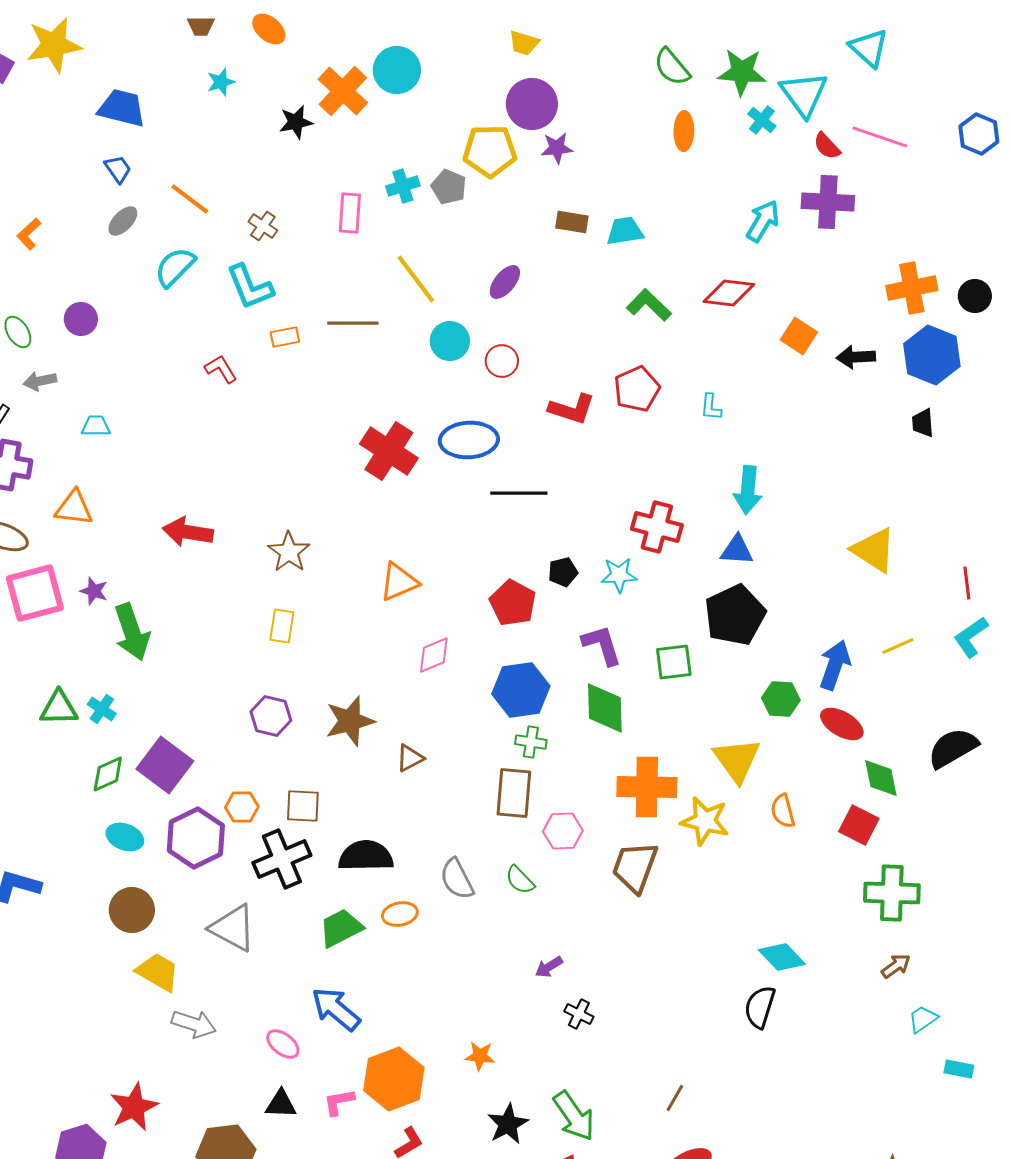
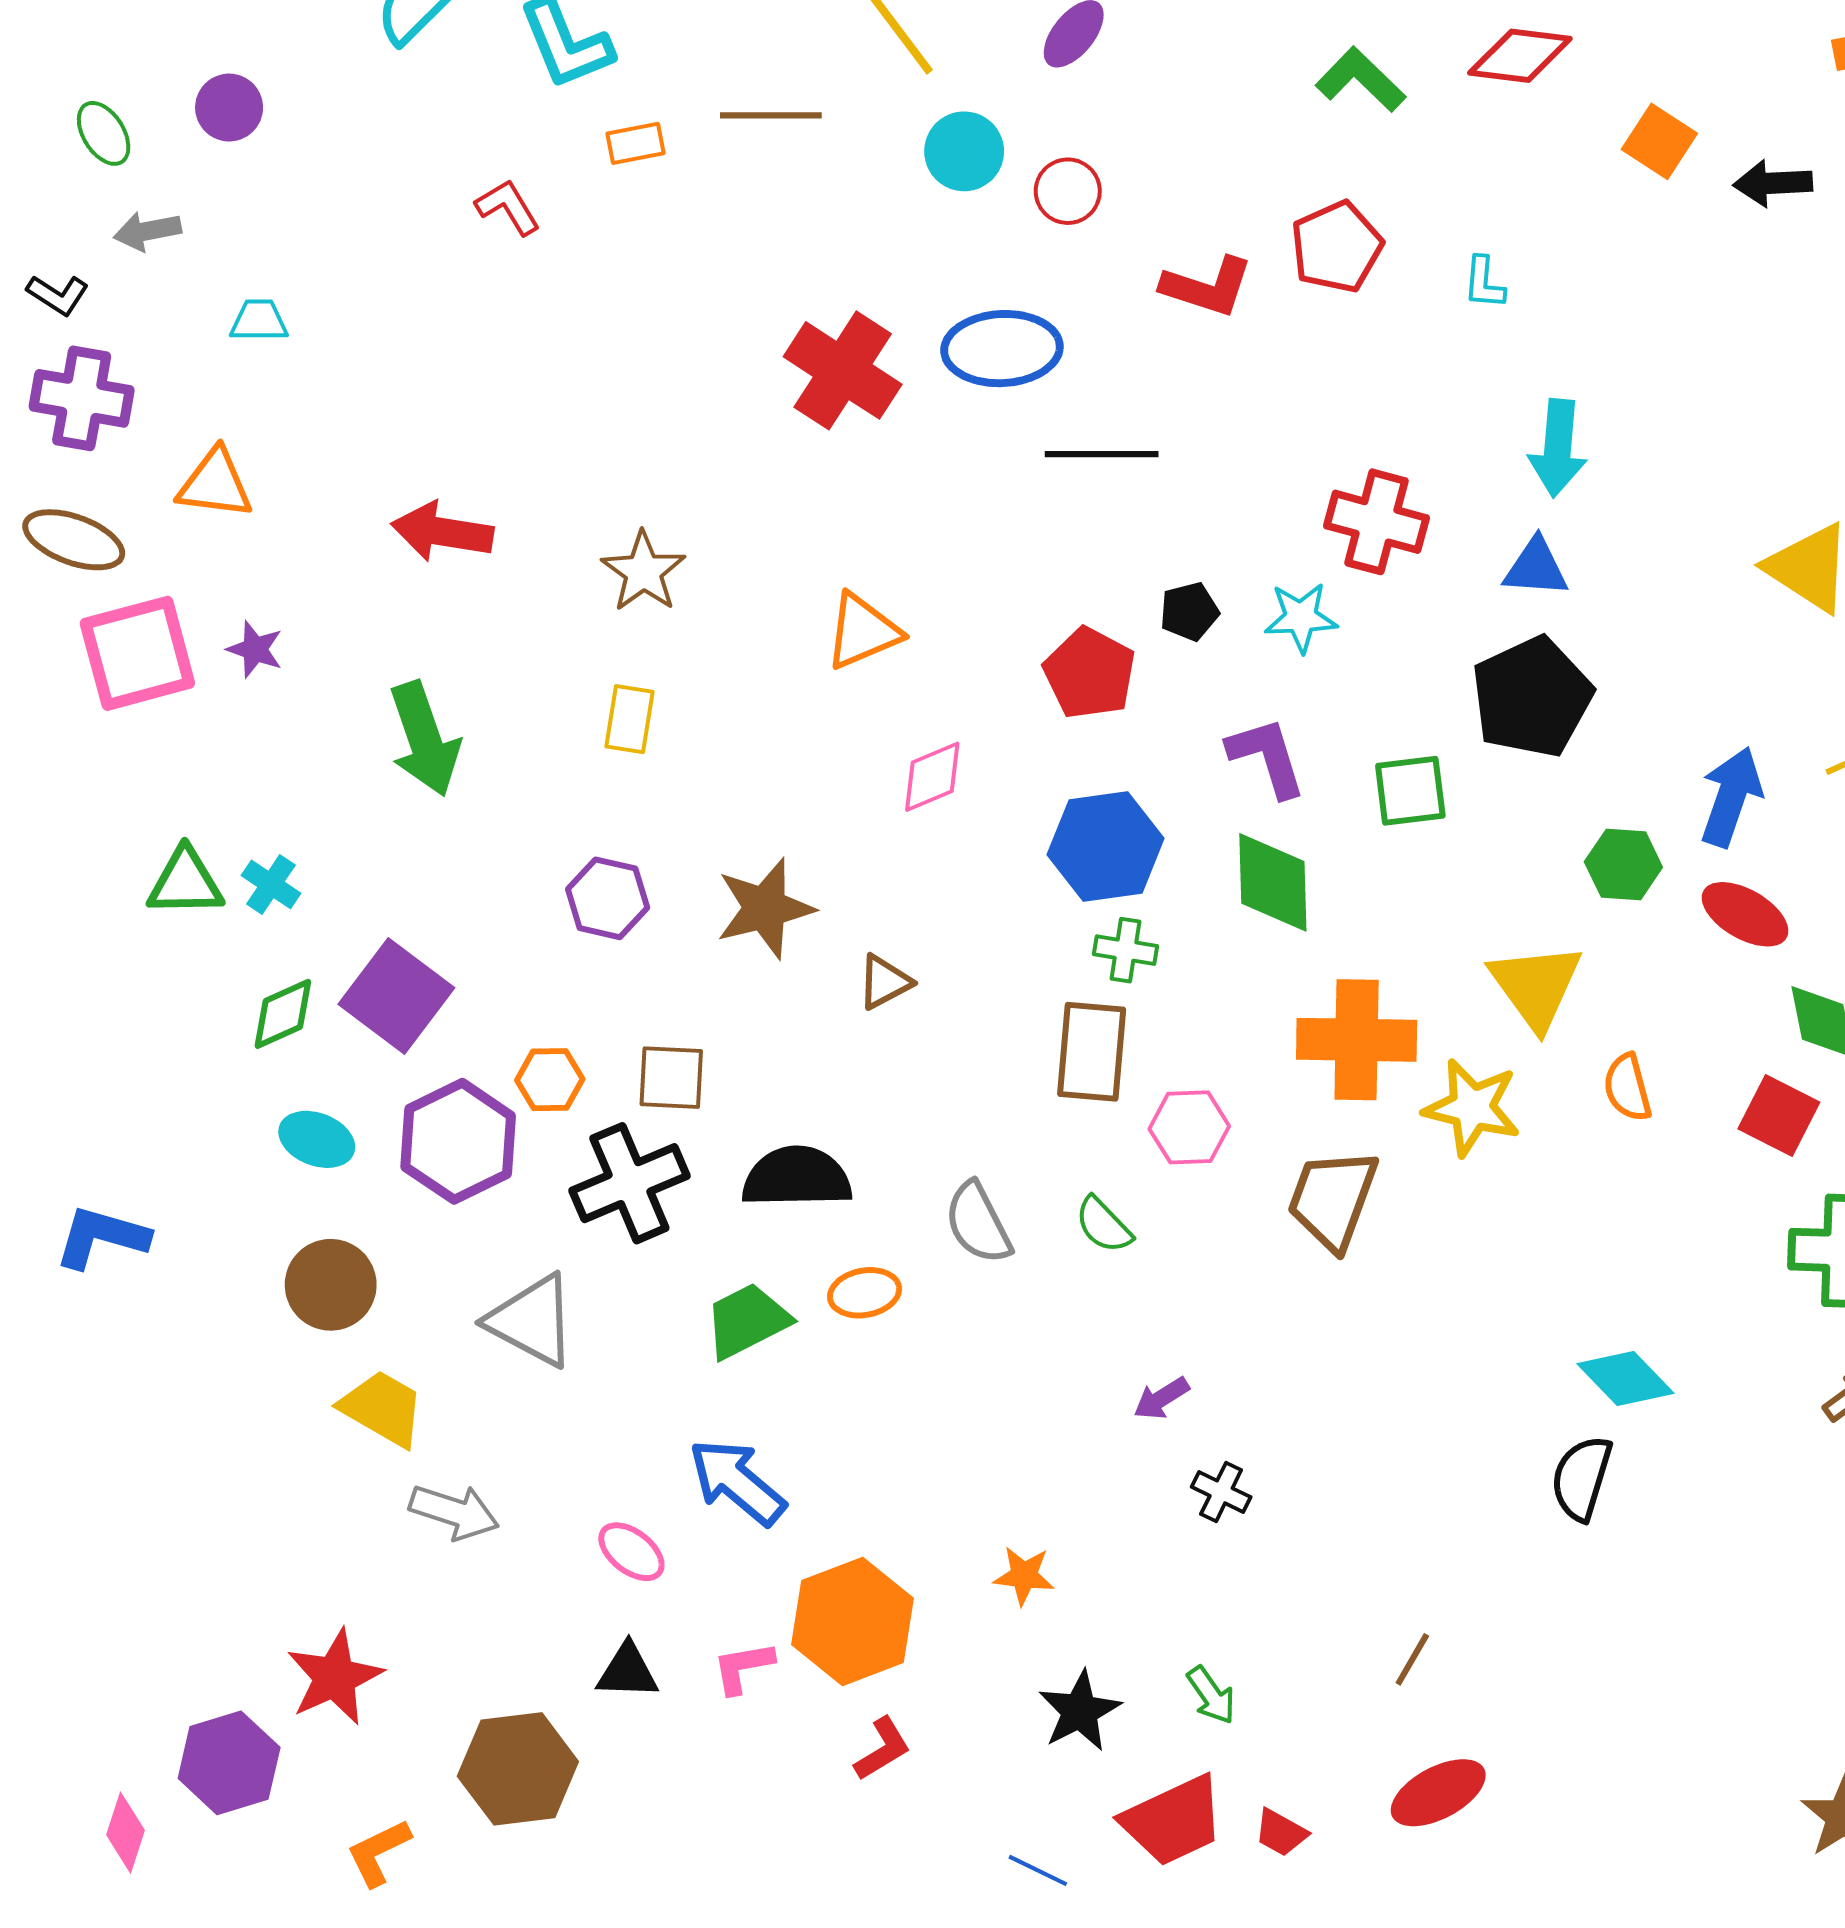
green arrow: (132, 632) -> (424, 739), moved
green arrow: (574, 1116) -> (1211, 1695), size x0.6

